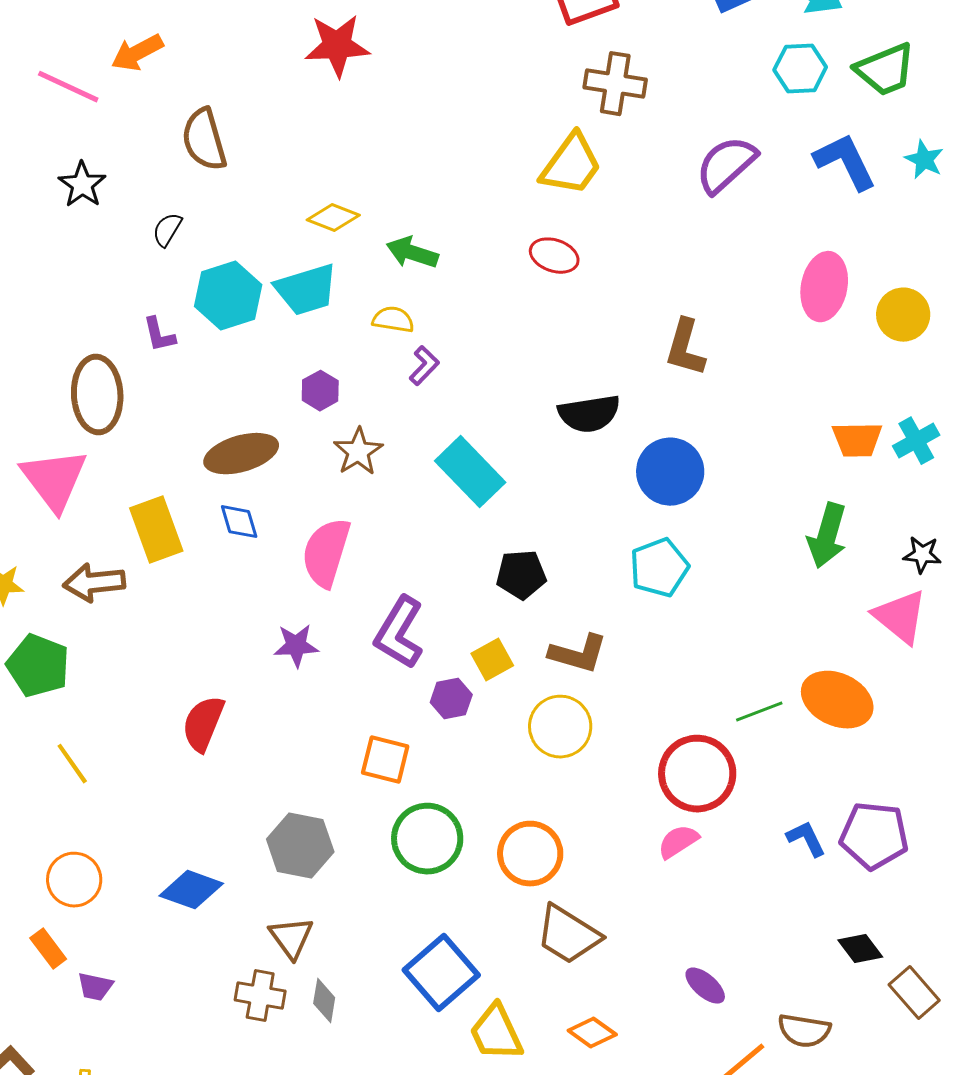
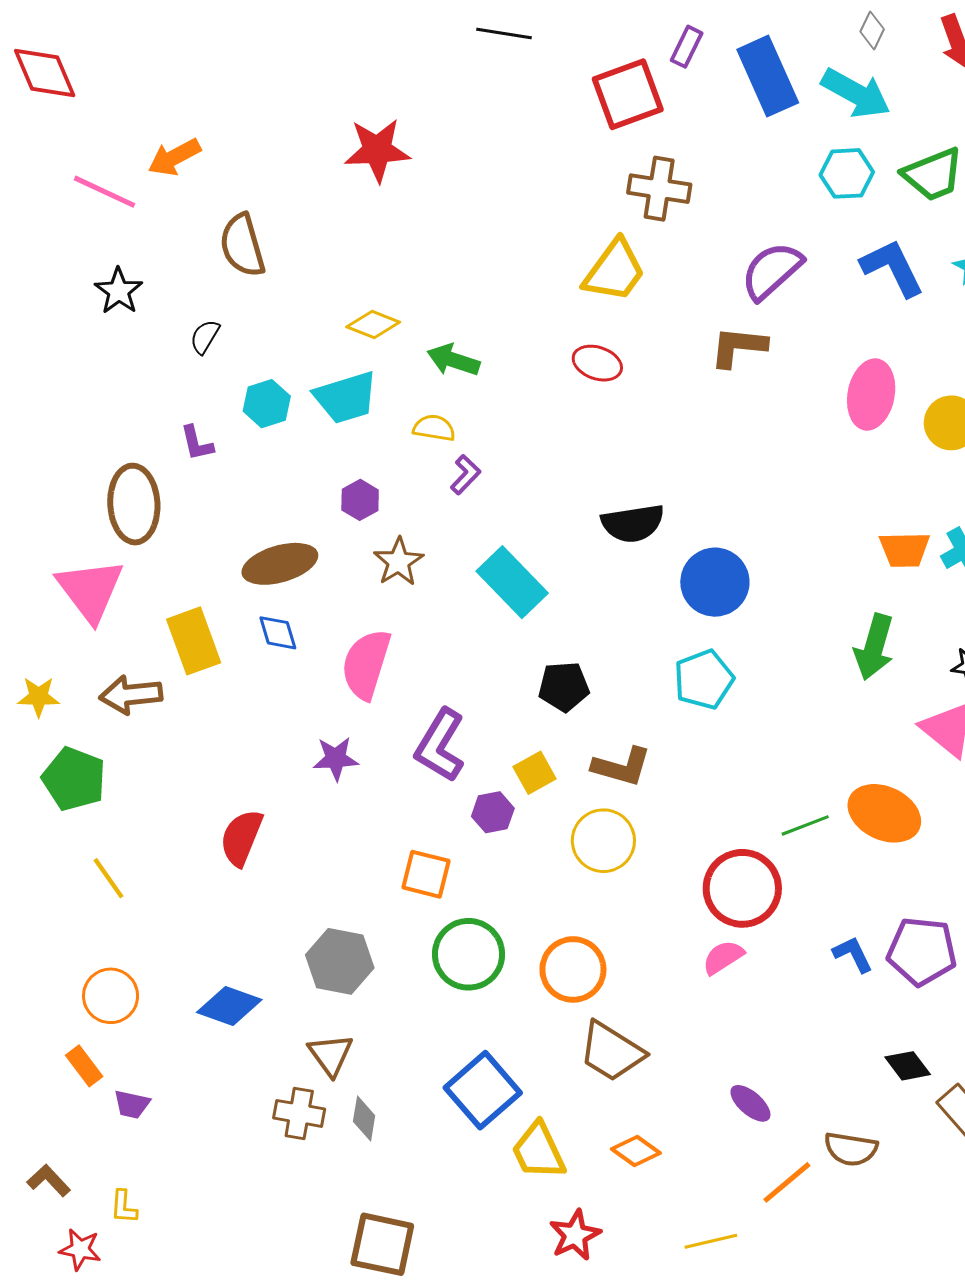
cyan hexagon: (228, 296) -> (267, 404), size x0.7
brown L-shape: (685, 348) -> (738, 347), moved, turned 80

